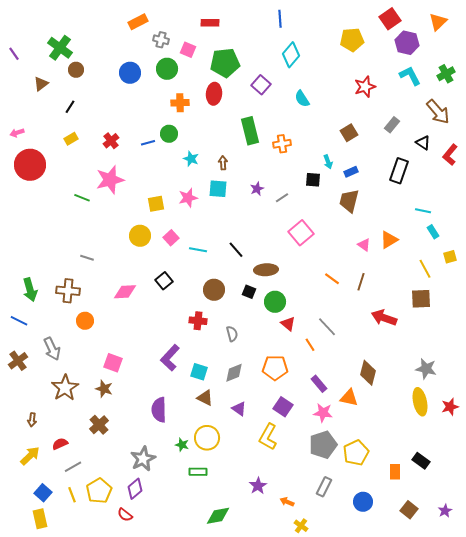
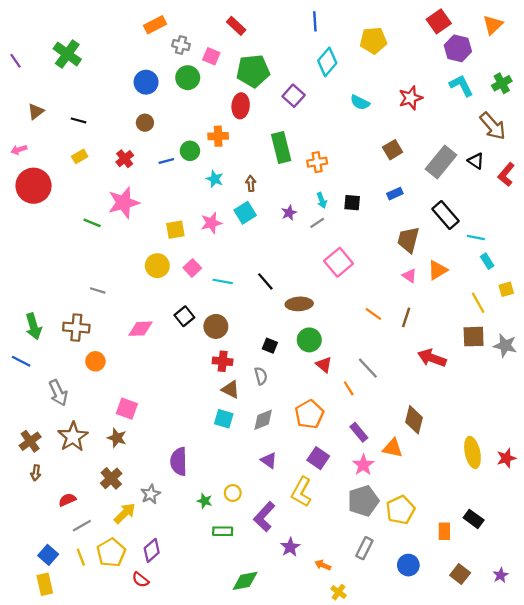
red rectangle: (210, 23) -> (236, 26), turned 42
yellow pentagon: (352, 40) -> (373, 41), moved
brown circle: (76, 70) -> (145, 123), moved
brown triangle: (41, 84) -> (36, 111), moved
cyan semicircle: (302, 99) -> (360, 102), moved, turned -30
orange cross: (180, 103) -> (218, 136), moved
black line: (70, 107) -> (79, 120), turned 72
gray rectangle: (392, 125) -> (441, 162), moved, size x1.8
cyan arrow: (328, 162) -> (322, 200), moved
black rectangle: (399, 171) -> (445, 215), moved, turned -60
cyan square: (218, 189) -> (245, 213), turned -36
brown trapezoid: (349, 201) -> (408, 240), moved
brown circle: (214, 290) -> (216, 326), moved
black square: (249, 292) -> (270, 346), moved
purple L-shape: (170, 358) -> (264, 517), moved
brown cross: (18, 361) -> (30, 441), moved
orange pentagon: (275, 368) -> (309, 414), turned -30
gray star: (426, 369) -> (505, 346), moved
brown triangle: (205, 398) -> (230, 389), moved
pink star: (323, 413) -> (363, 465), turned 30
yellow circle: (207, 438) -> (233, 493), size x0.6
yellow arrow: (30, 456) -> (125, 513), moved
gray star: (143, 459) -> (151, 494), moved, size x0.7

